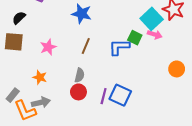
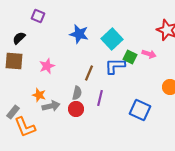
cyan square: (152, 19) -> (112, 39), moved
brown line: (86, 46) -> (89, 73), moved
blue square: (120, 95) -> (140, 110), moved
purple line: (104, 96) -> (100, 98), moved
gray arrow: (41, 102) -> (51, 106), moved

